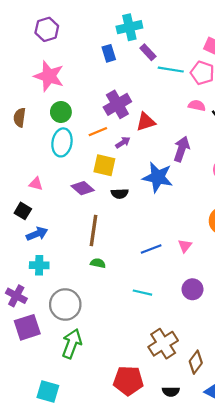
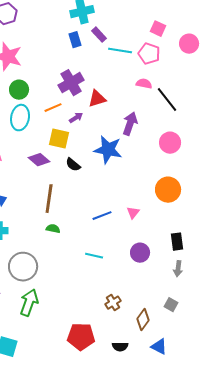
blue rectangle: (109, 53) -> (75, 40), moved
black semicircle: (120, 194) -> (73, 165), turned 42
brown cross: (163, 344) -> (113, 303), size x0.6

